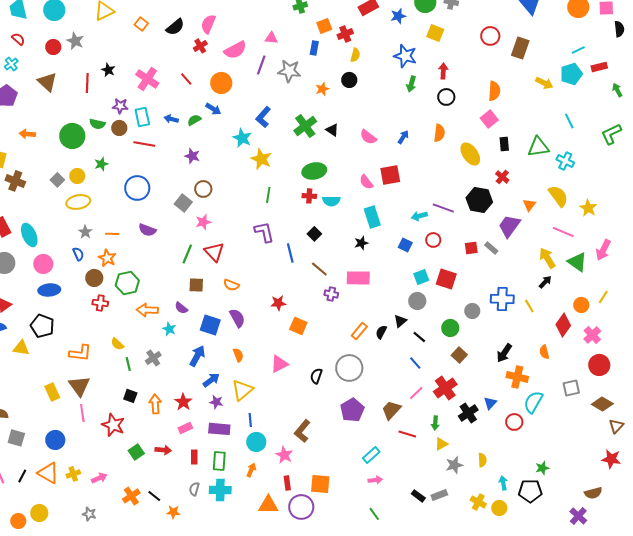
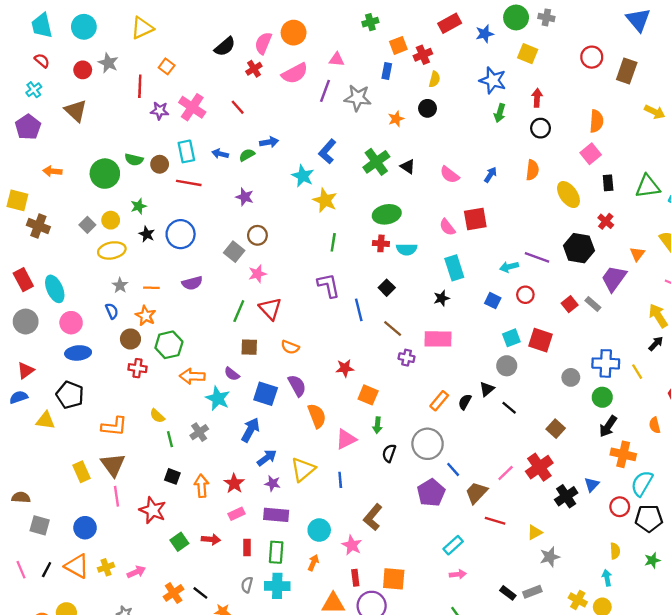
orange square: (141, 24) -> (167, 66), moved
black star: (108, 70) -> (147, 234), moved
red line: (87, 83) -> (140, 86), moved
orange circle: (221, 83) -> (294, 33), moved
purple star: (120, 106) -> (160, 111), moved
blue arrow: (213, 109) -> (269, 142), turned -42
purple semicircle: (147, 230) -> (192, 283), turned -36
red square: (471, 248) -> (570, 304), turned -32
green circle: (450, 328) -> (602, 397), moved
cyan star: (169, 329) -> (218, 398), size x1.5
orange semicircle: (238, 355) -> (317, 416), moved, size x1.5
blue line: (415, 363) -> (453, 469), moved
blue line: (250, 420) -> (340, 480), moved
green arrow: (435, 423) -> (377, 425), moved
yellow semicircle: (482, 460) -> (615, 551), moved
black pentagon: (530, 491) -> (649, 518), moved

